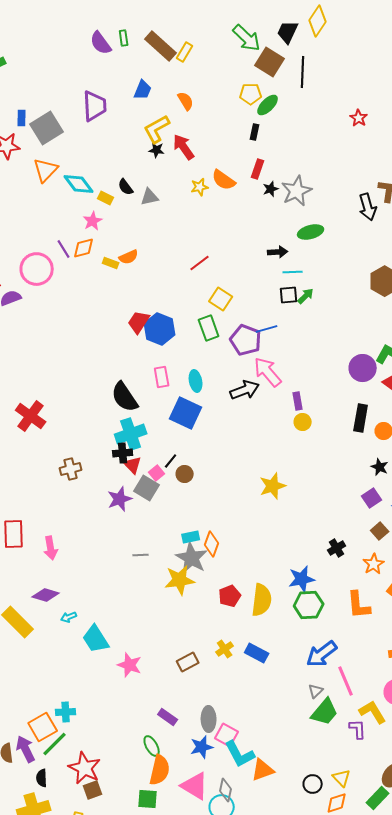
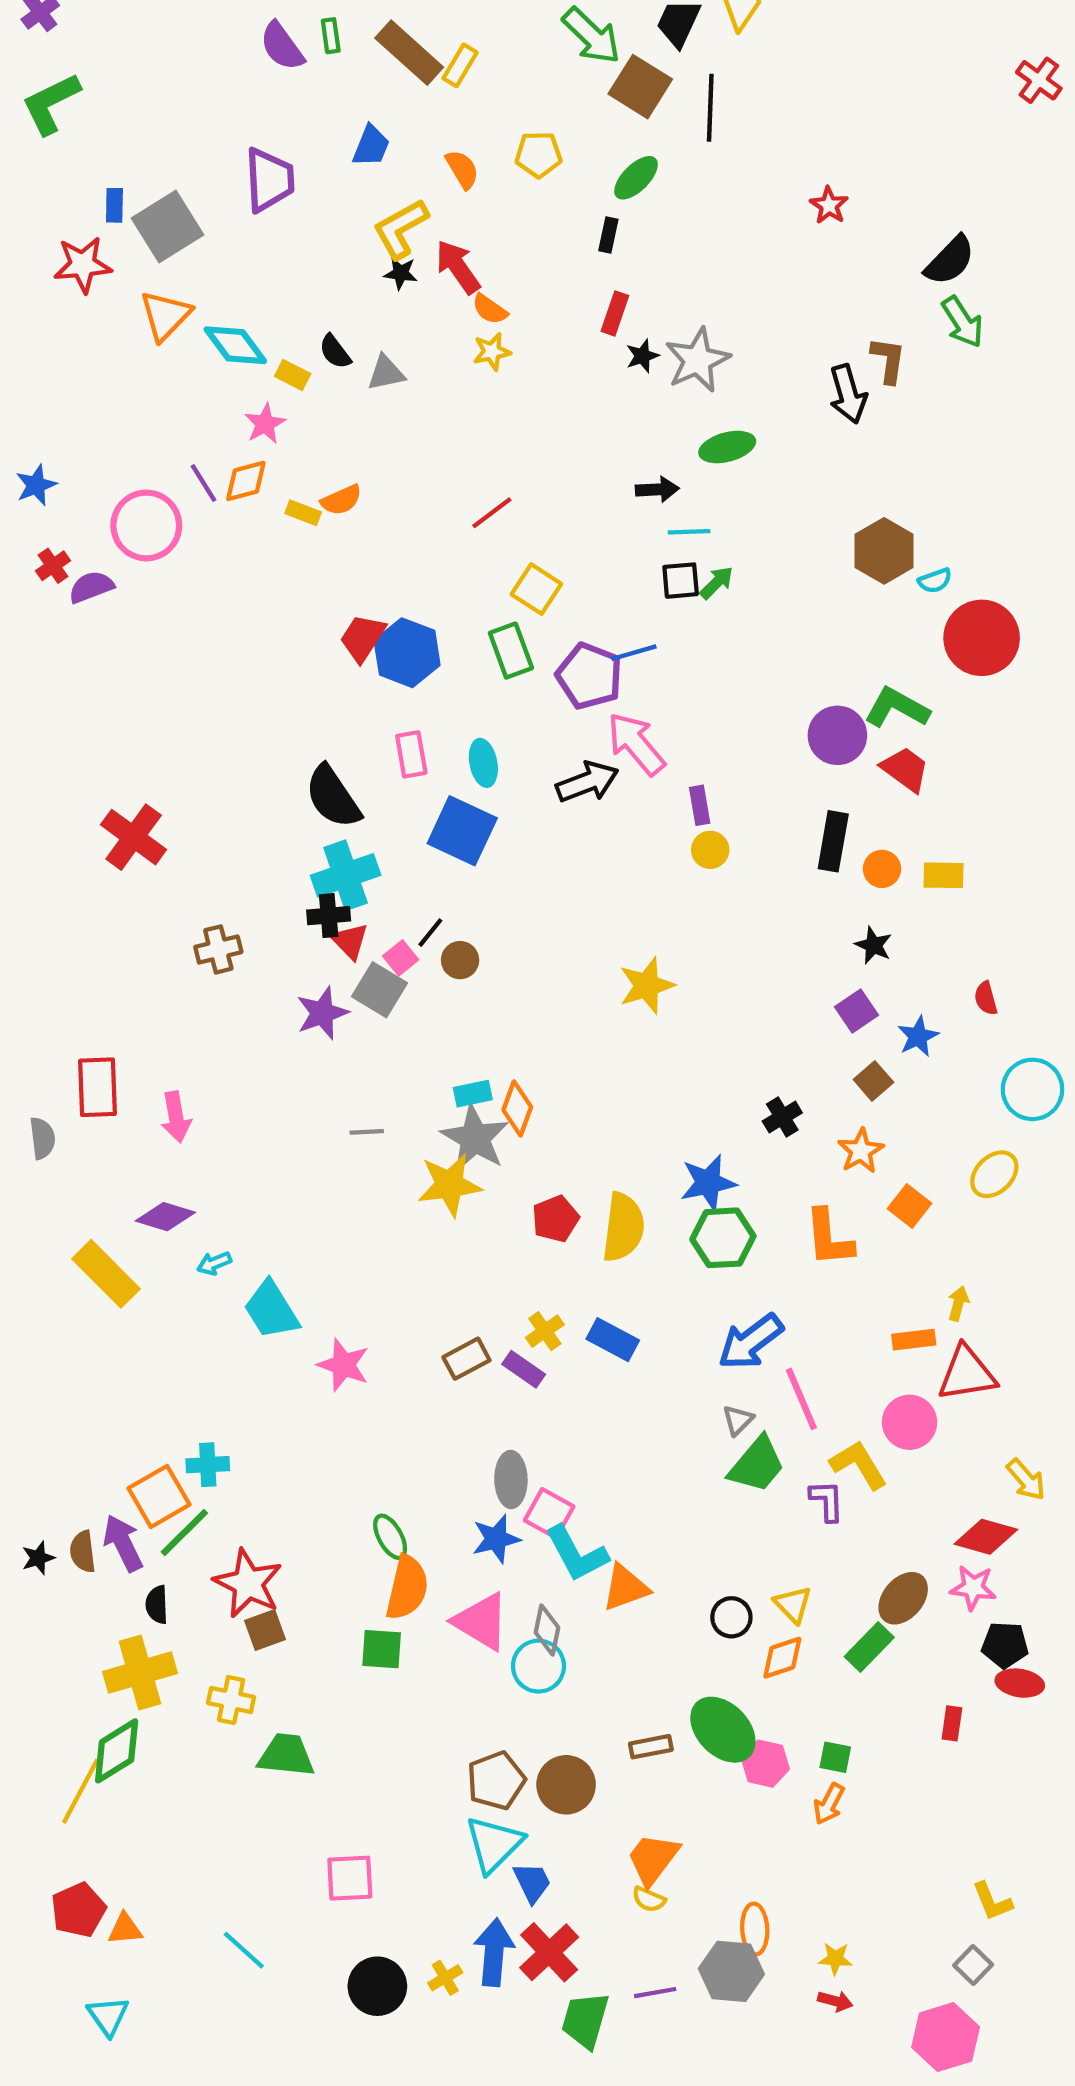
yellow pentagon: (251, 94) -> (538, 154), moved
orange semicircle: (224, 180) -> (490, 309), moved, size x0.7
purple rectangle: (168, 717) -> (524, 1369), moved

